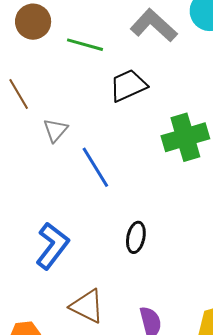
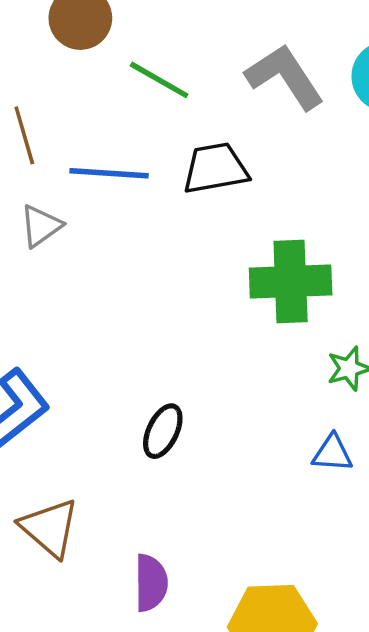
gray triangle: (55, 130) -> (41, 226), moved
blue line: (95, 167) -> (109, 173), moved, turned -69

